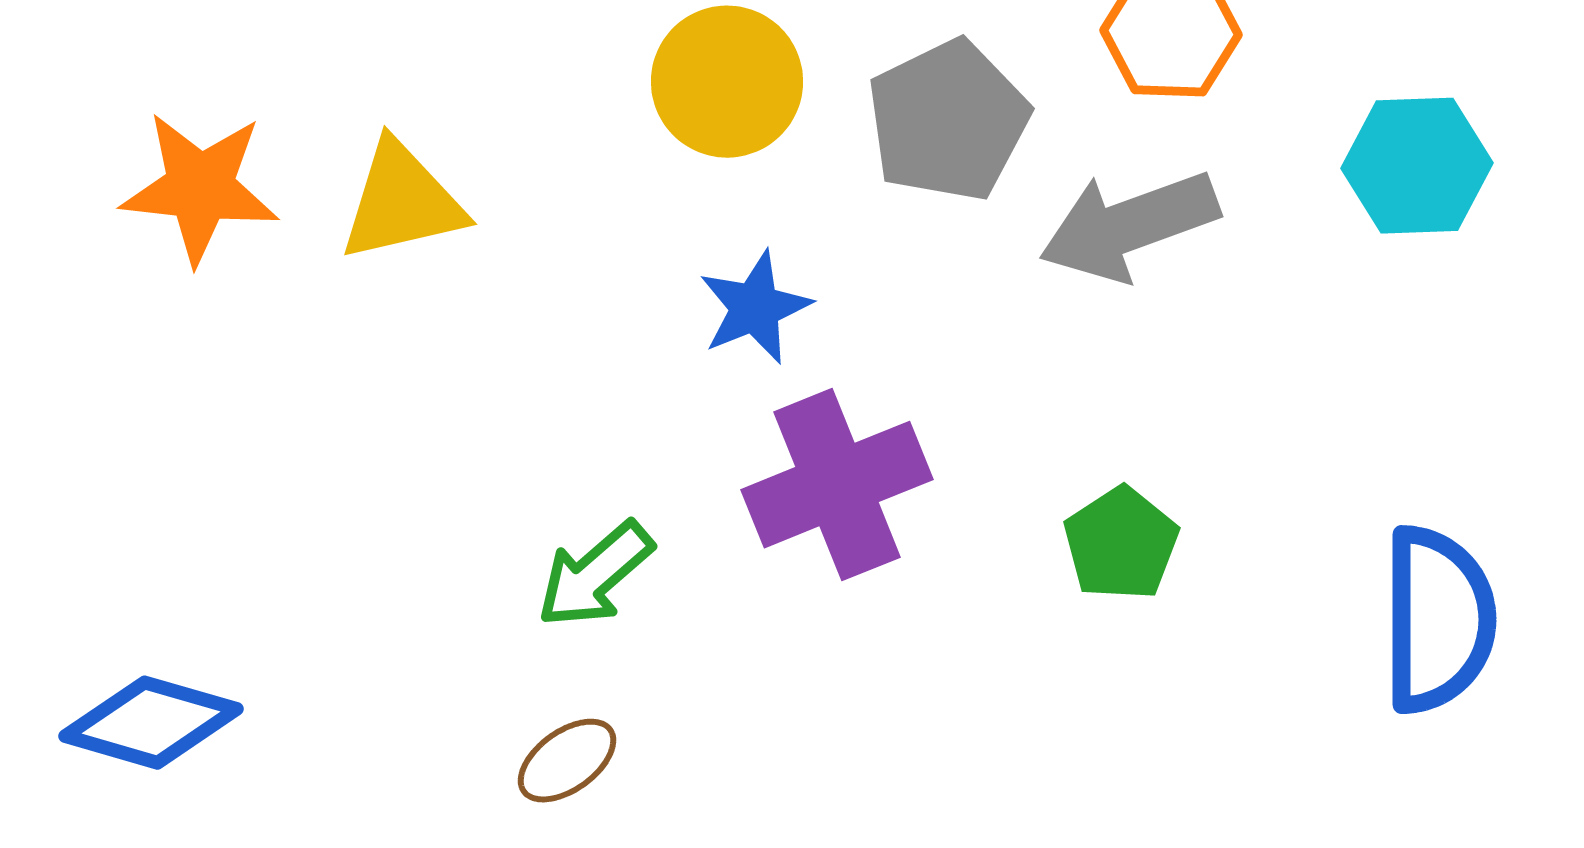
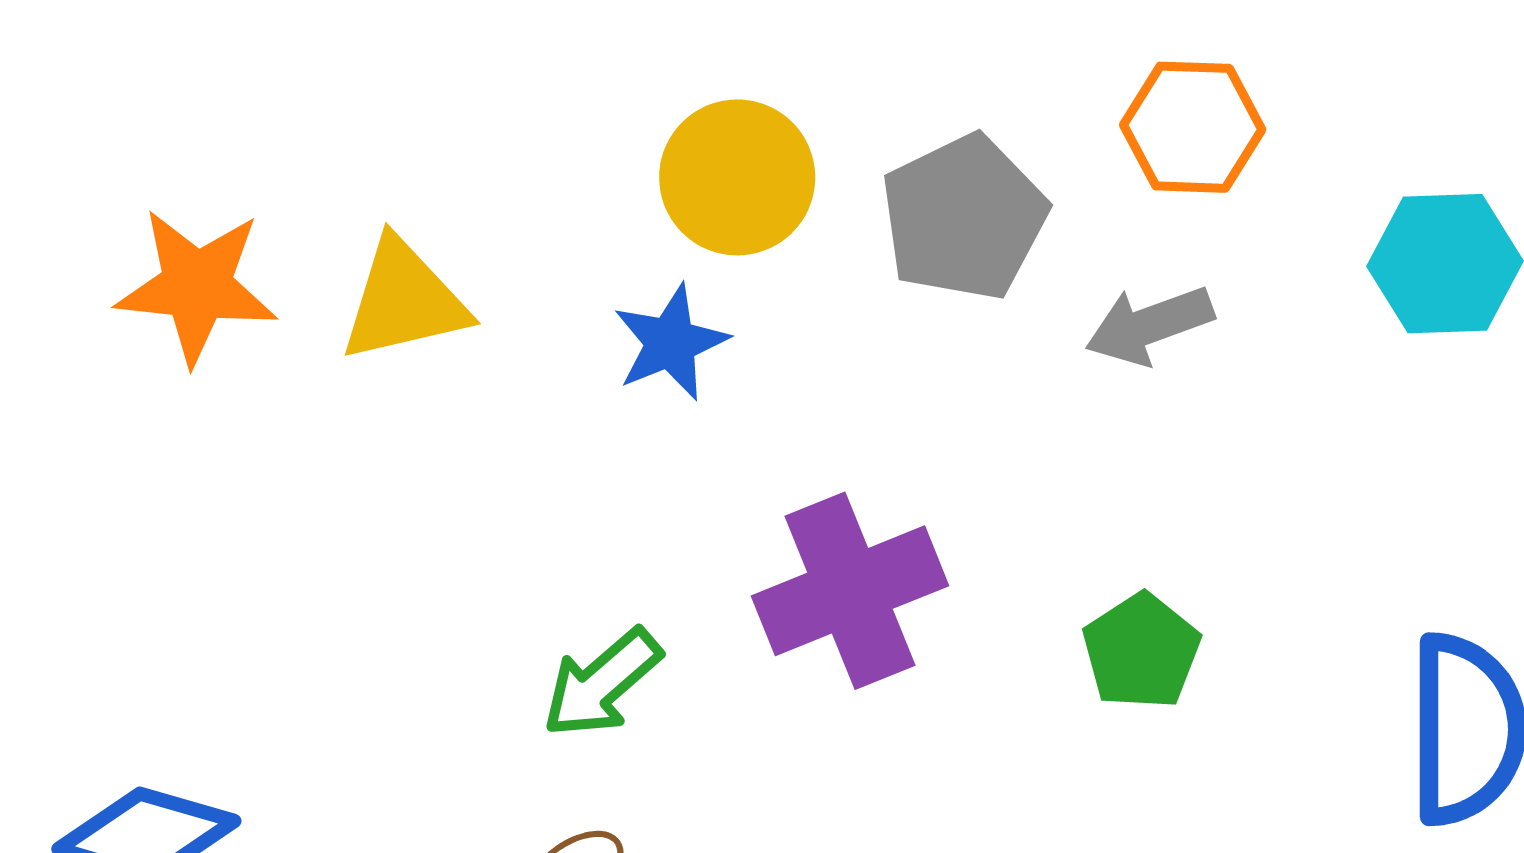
gray arrow: (1129, 226) -> (1150, 325), size x0.7
blue star: (755, 308) -> (671, 343), moved

